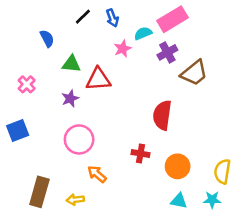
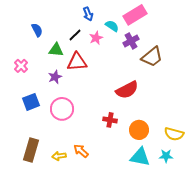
black line: (83, 17) -> (75, 35), moved
cyan semicircle: (143, 33) -> (112, 26), turned 56
red semicircle: (162, 115) -> (127, 90), turned -125
blue square: (18, 131) -> (31, 102), moved
yellow semicircle: (222, 171) -> (174, 134), turned -84
orange arrow: (97, 174) -> (81, 151), moved
cyan triangle: (179, 201) -> (140, 157), size x1.5

